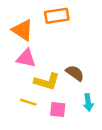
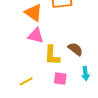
yellow L-shape: (47, 81) -> (52, 55), turned 75
yellow line: (28, 102) -> (26, 81), moved, turned -48

